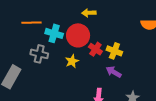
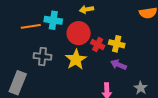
cyan cross: (54, 33) -> (53, 20), moved
yellow star: (72, 61) -> (76, 59), size x1.5

